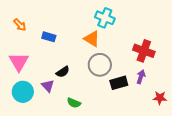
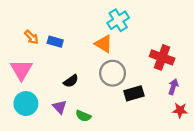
cyan cross: (105, 18) -> (118, 20), turned 36
orange arrow: (20, 25) -> (32, 37), moved
purple arrow: (141, 77) -> (173, 87), moved
purple triangle: (48, 86) -> (60, 107), moved

